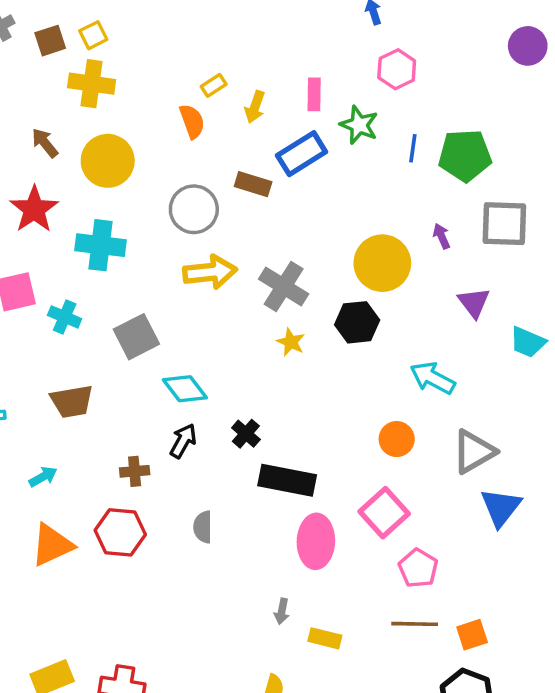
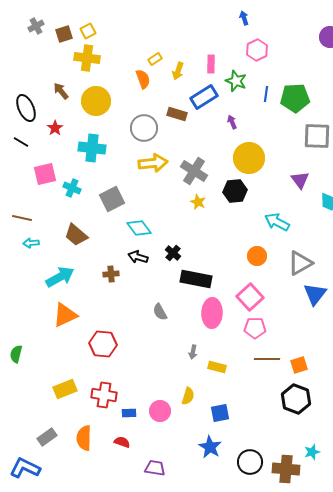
red star: (34, 209) -> (55, 128), size x0.6
purple arrow: (442, 236) -> (232, 122), moved
brown trapezoid: (72, 401) -> (76, 235), turned 50
black arrow: (183, 441) -> (138, 257), turned -102
cyan arrow: (43, 477) -> (60, 277), size x1.8
gray semicircle: (203, 527) -> (160, 312), moved, turned -30
red hexagon: (120, 532) -> (103, 344), moved
pink pentagon: (418, 568) -> (255, 328), moved, turned -30

